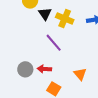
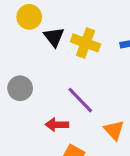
purple line: (54, 43) -> (80, 100), moved
gray circle: (25, 69) -> (20, 88), moved

